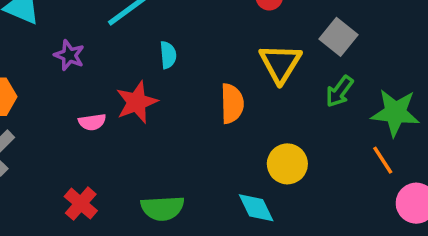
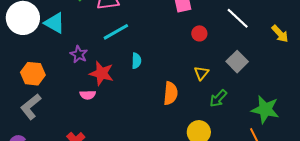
yellow triangle: (280, 63) -> (201, 73), size x0.6
green arrow: (339, 91) -> (218, 98), moved
red star: (137, 102) -> (102, 73), moved, turned 30

